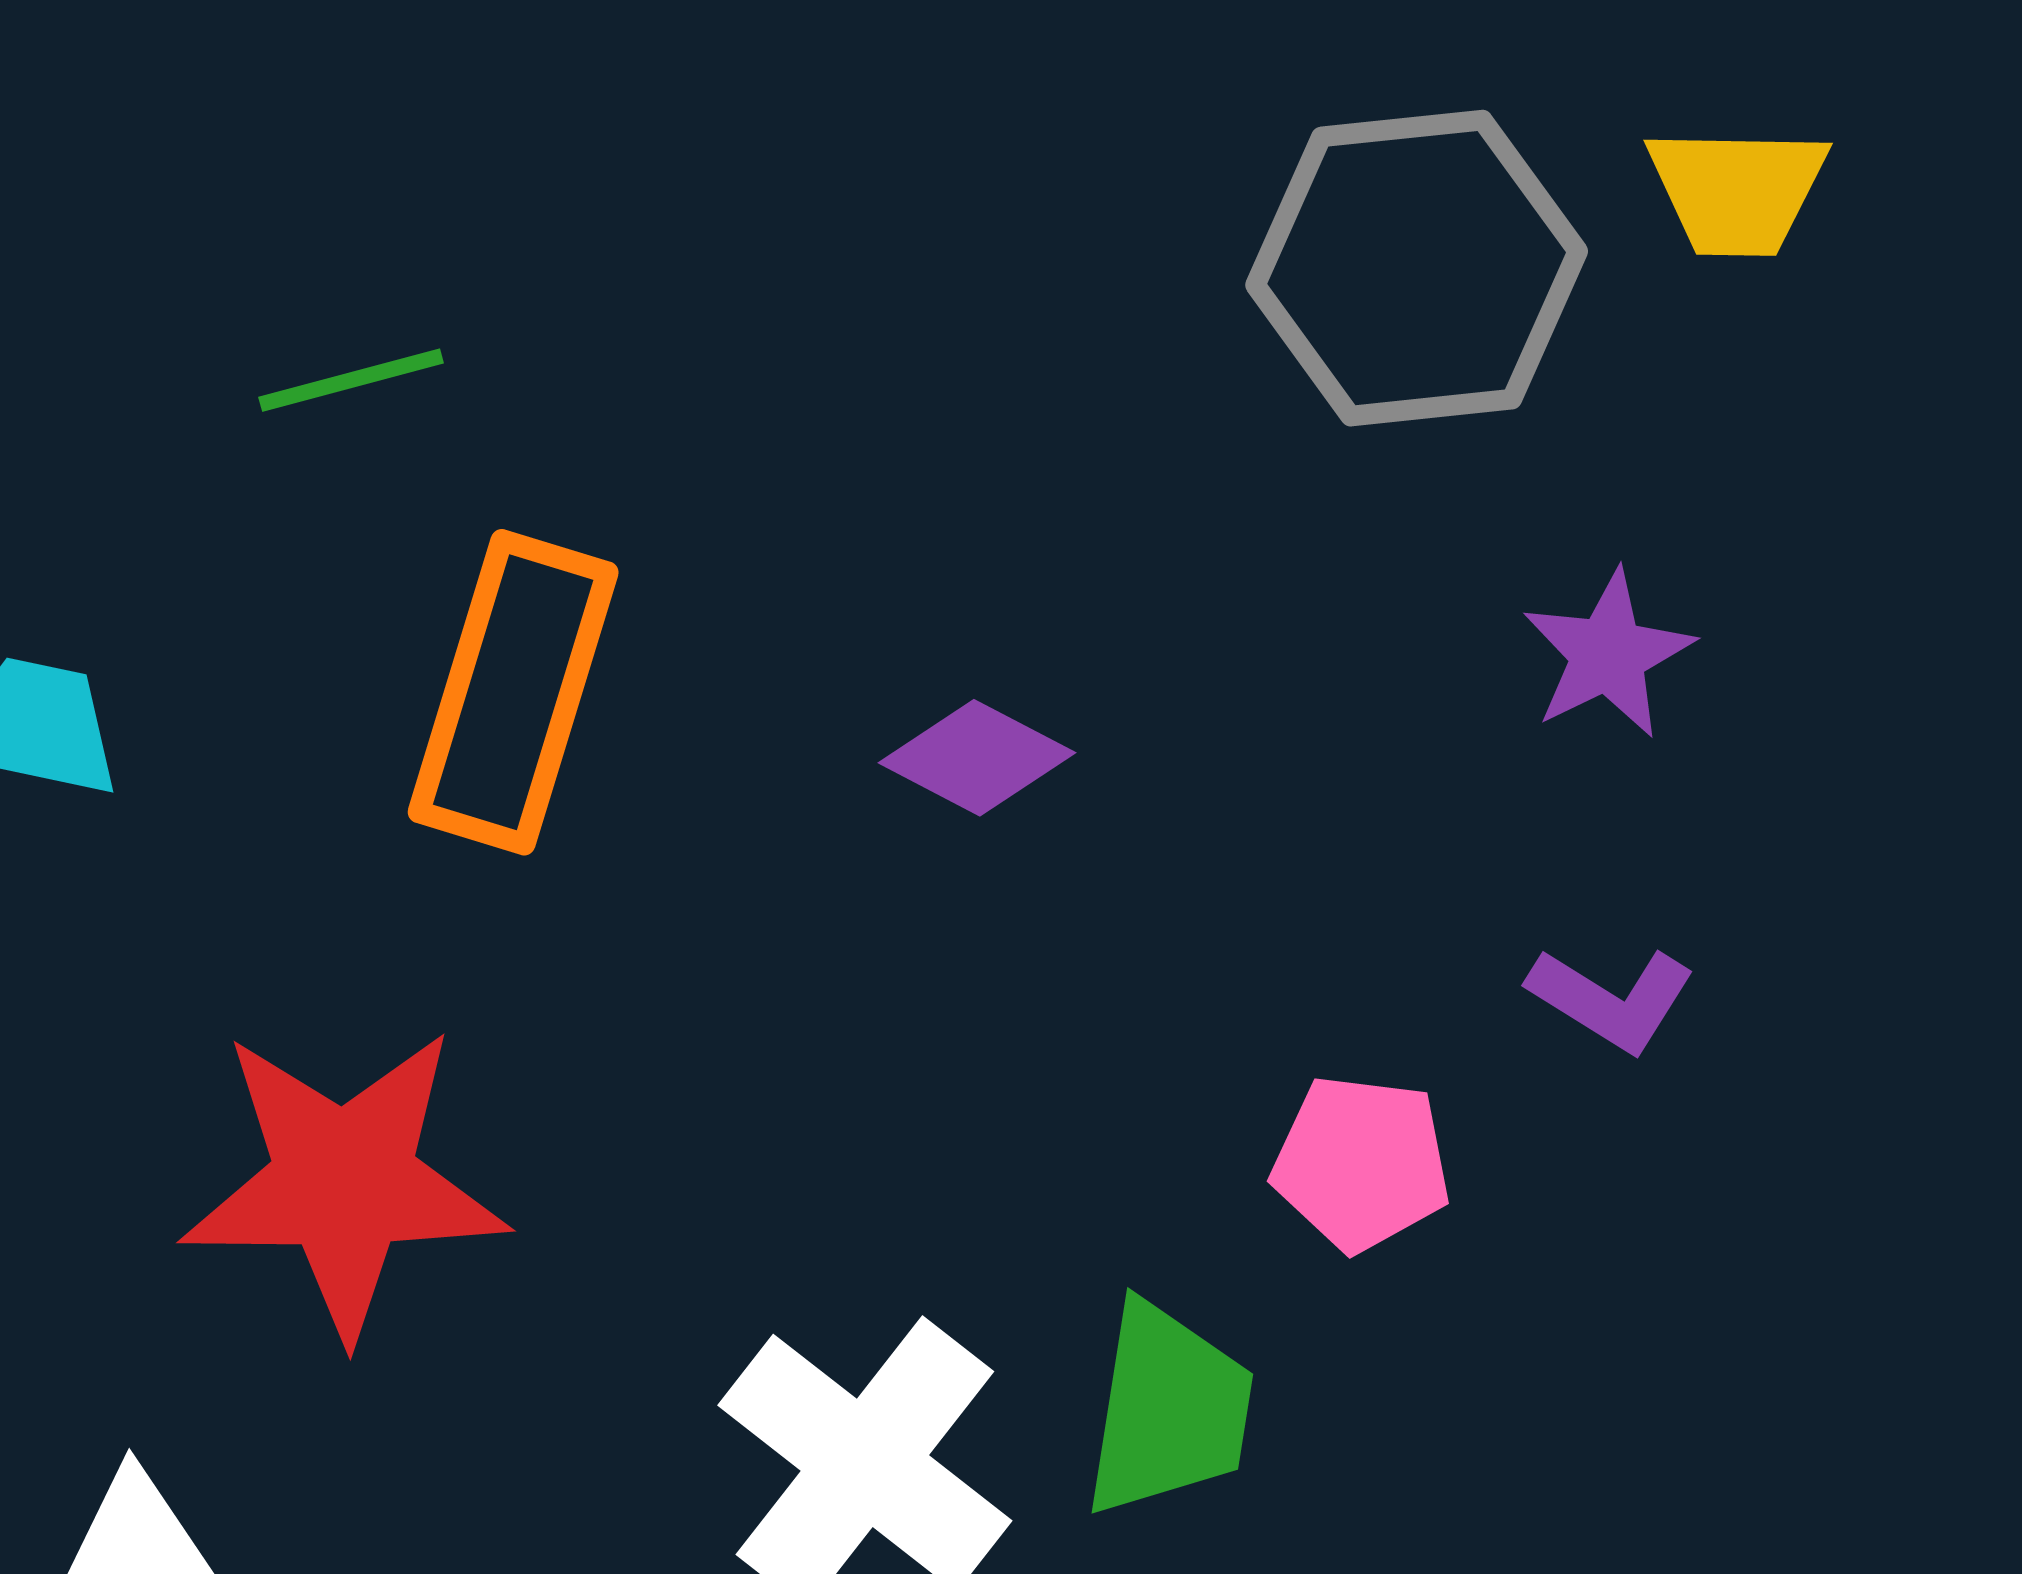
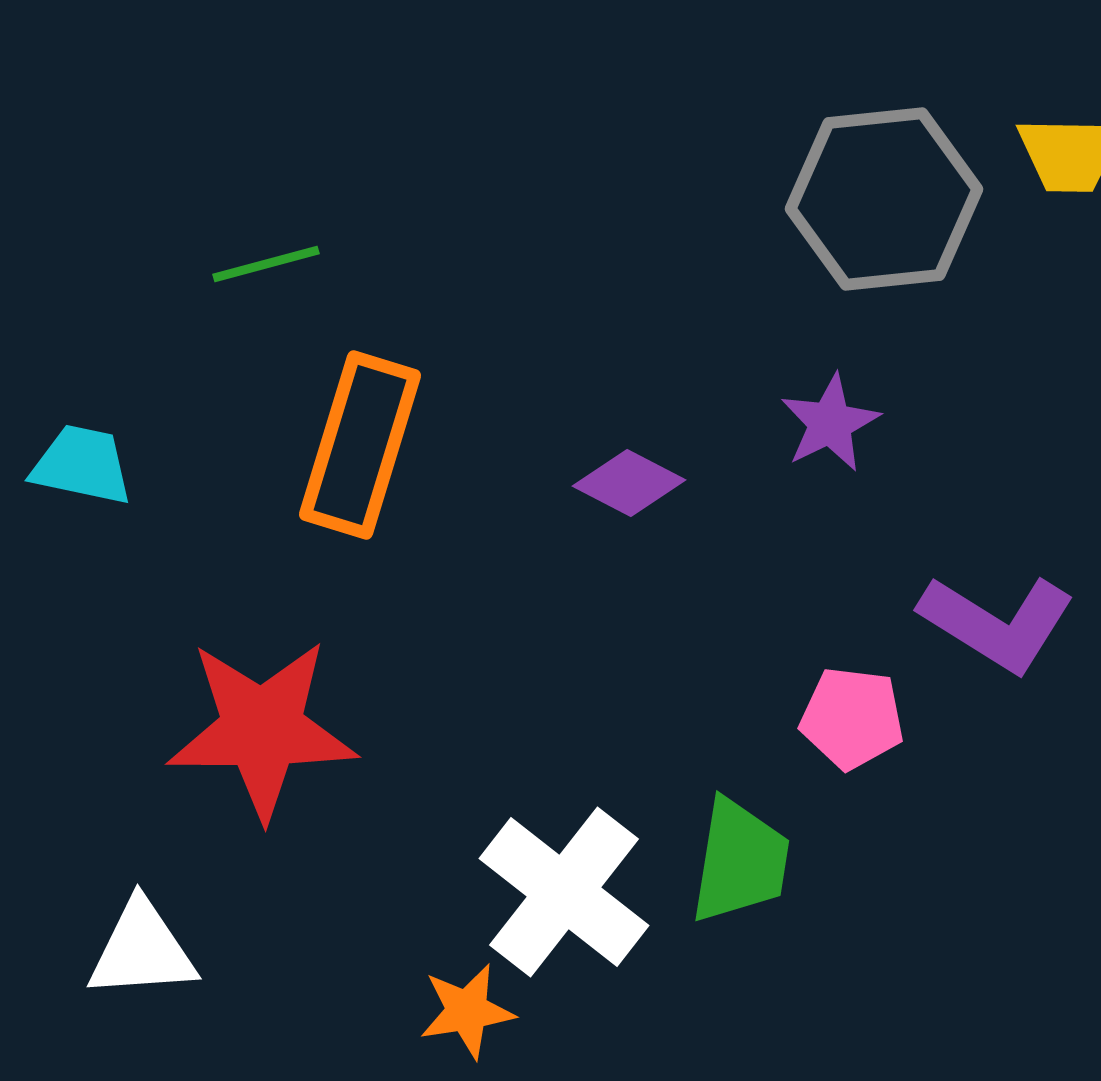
purple star: (1608, 654) -> (830, 423), moved
purple L-shape: (1611, 999) -> (997, 623), size x1.6

